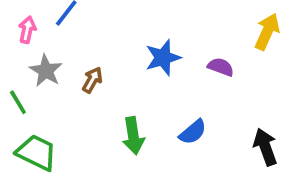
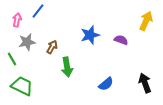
gray star: (46, 71) -> (27, 42), turned 30
blue semicircle: (193, 132) -> (106, 84), moved
green arrow: (133, 136) -> (67, 67), moved

